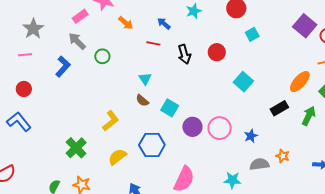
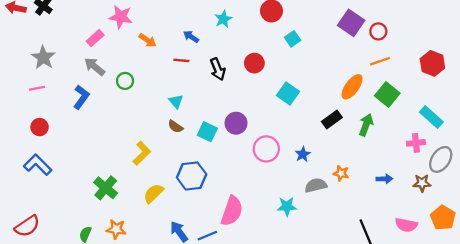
purple circle: (192, 127) -> (236, 123), moved

